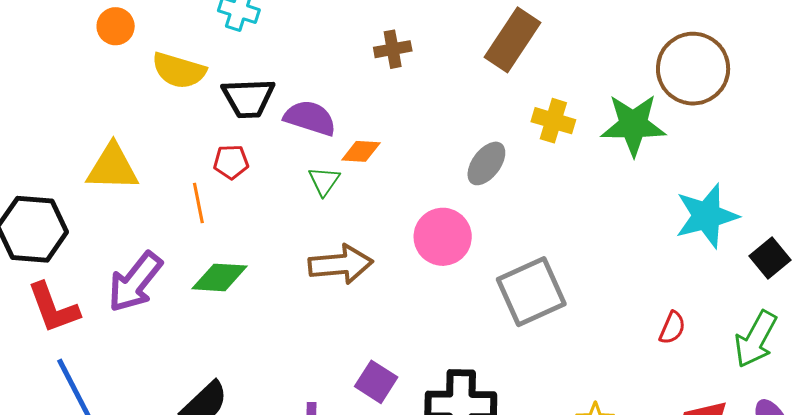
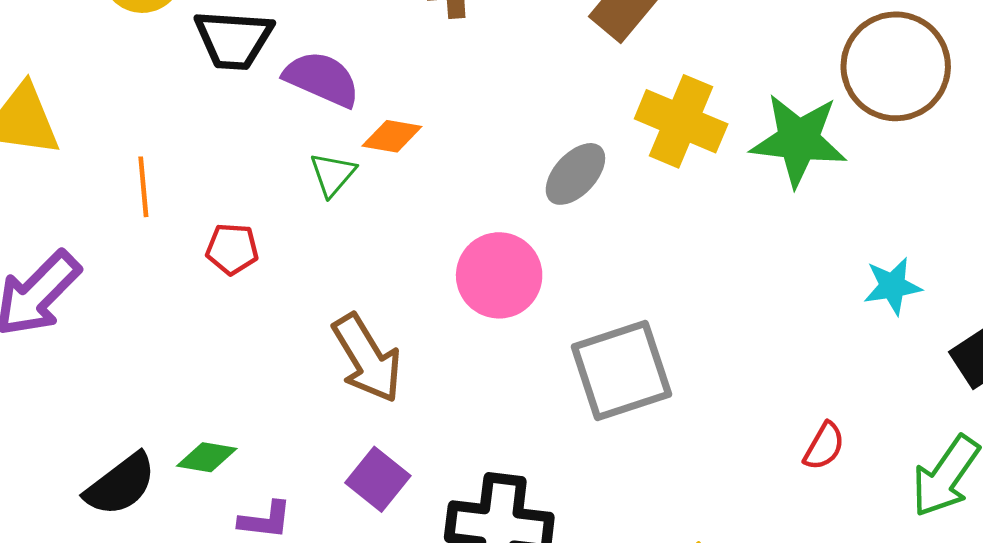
yellow cross: (553, 121) -> (681, 121), size x1.4
red pentagon: (231, 162) -> (232, 249), moved
cyan star: (707, 216) -> (892, 286), size x0.6
brown arrow: (341, 264) -> (367, 358), moved, turned 58
green diamond: (220, 277) -> (207, 457), moved, size x0.7

